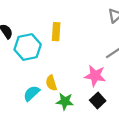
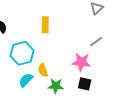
cyan hexagon: (28, 47) -> (22, 53), moved
black square: (98, 101) -> (85, 84), turned -32

